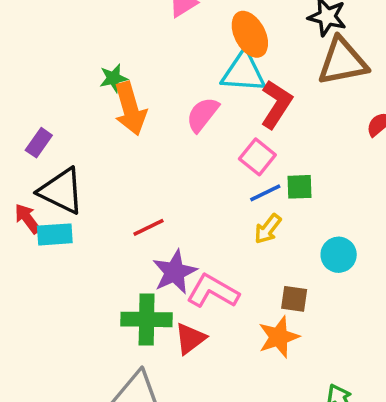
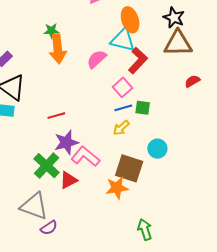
brown square: (294, 299) -> (129, 168), size x1.8
green cross: (147, 319) -> (46, 166), turned 32

